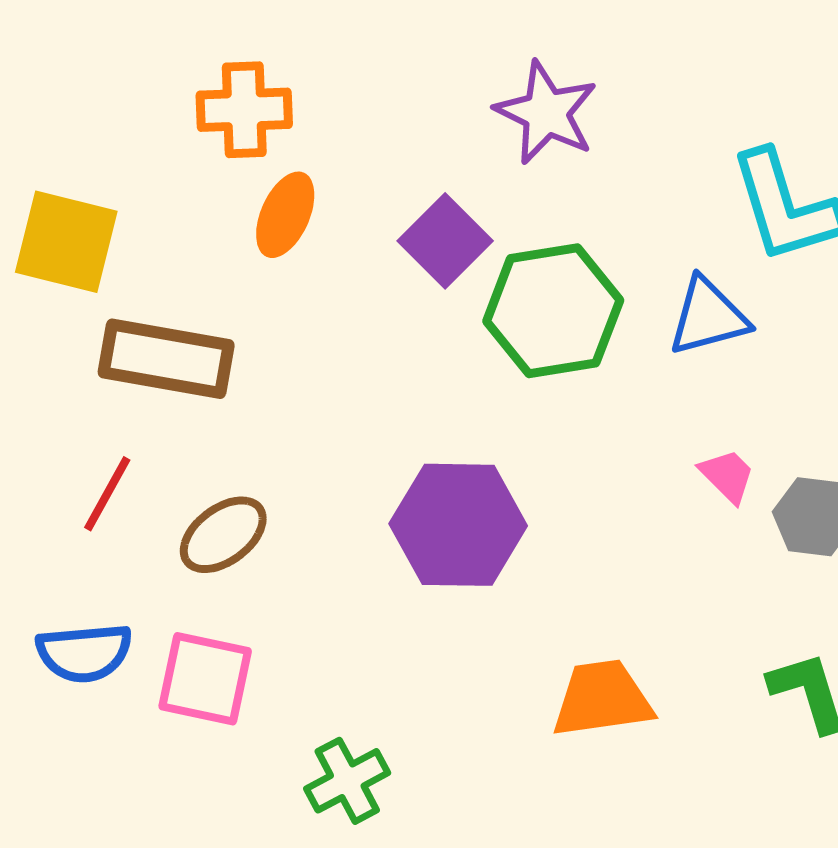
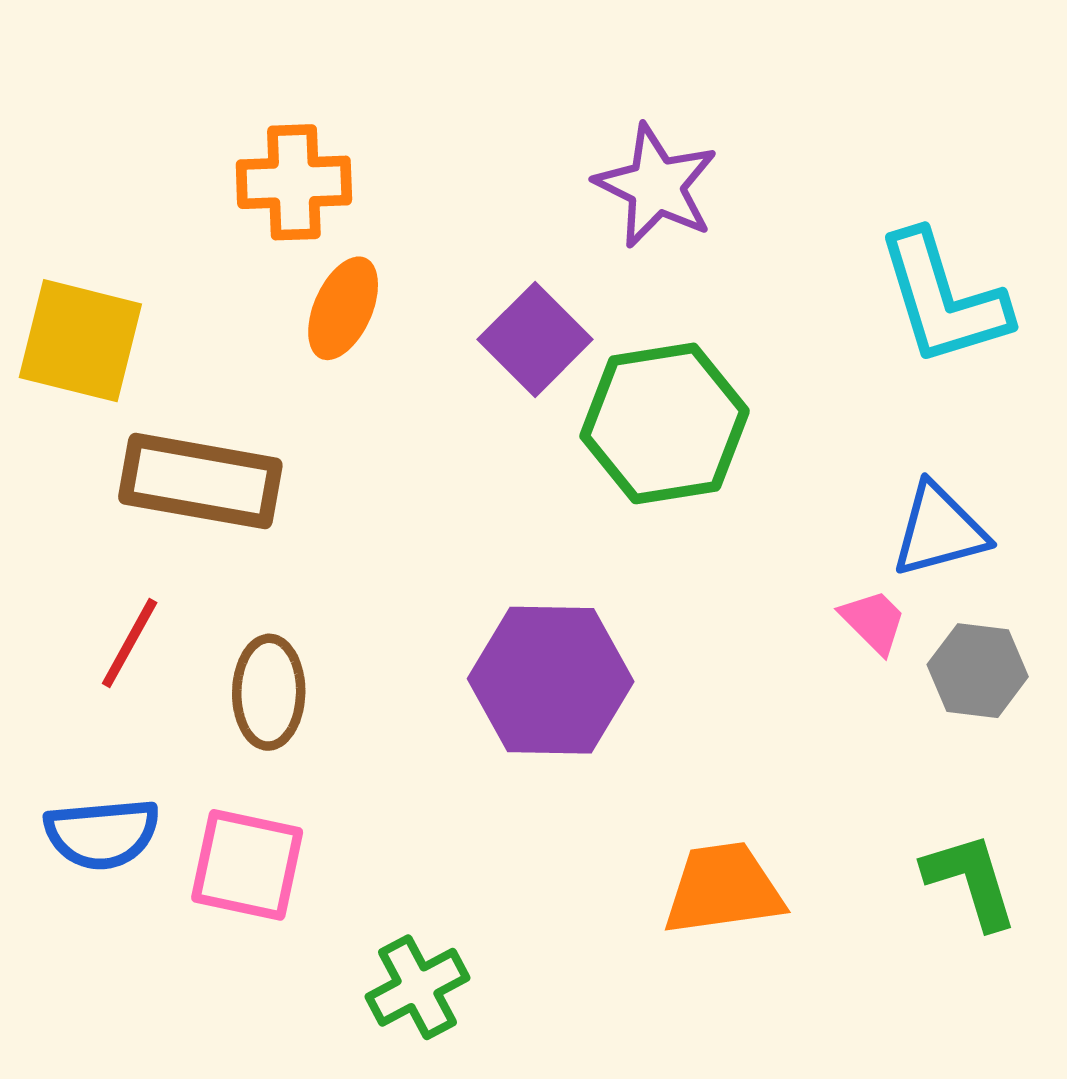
blue triangle: (708, 317) -> (939, 530), moved
brown ellipse: (223, 535) -> (269, 692), turned -52

